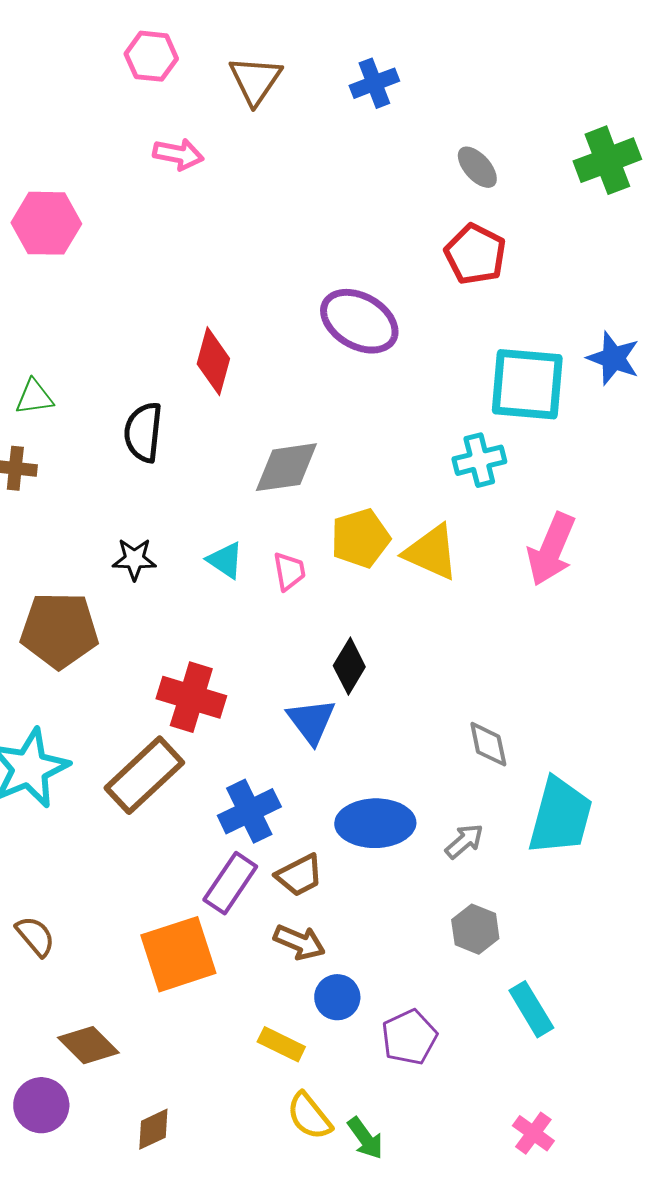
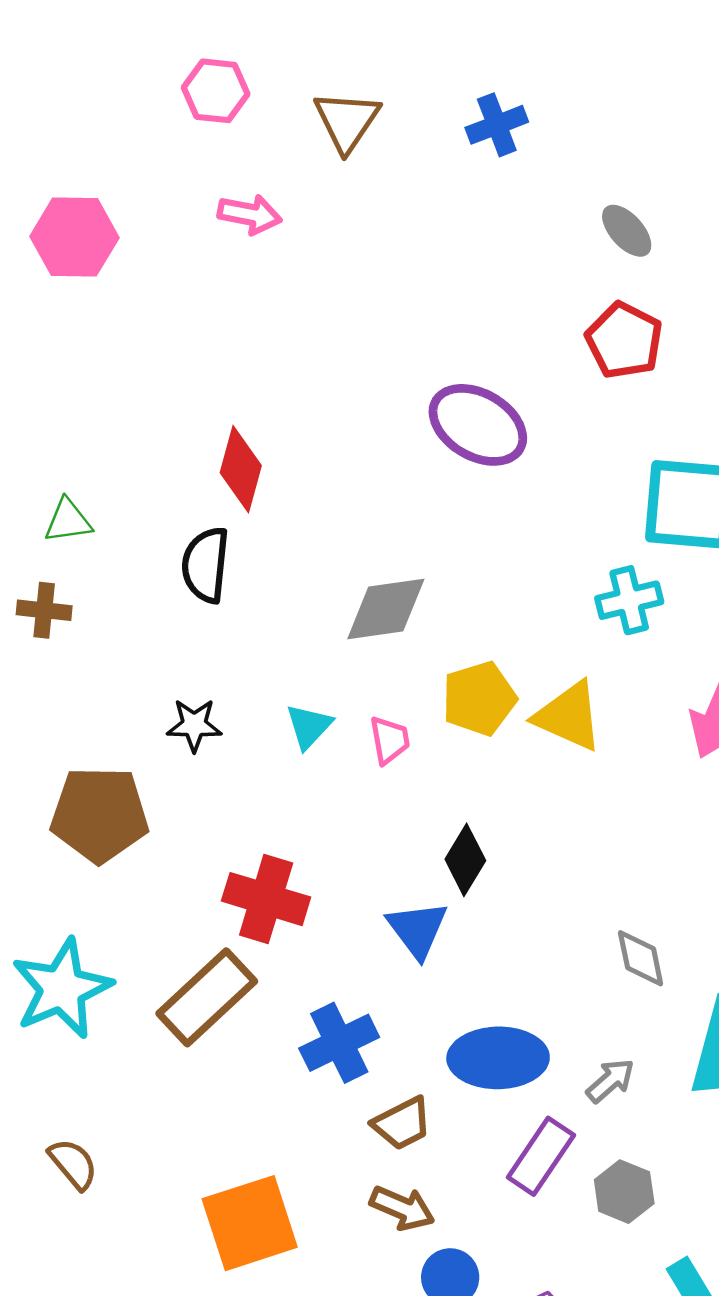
pink hexagon: (46, 223) -> (74, 237), moved
red diamond: (213, 361) -> (241, 469), moved
cyan triangle: (225, 560) -> (309, 726), turned 39
purple rectangle: (230, 883) -> (541, 1156), moved
brown semicircle: (35, 936) -> (73, 1164), moved

